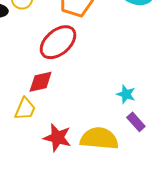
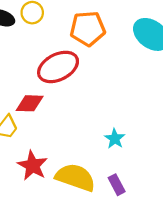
purple rectangle: (136, 122) -> (117, 185), moved

